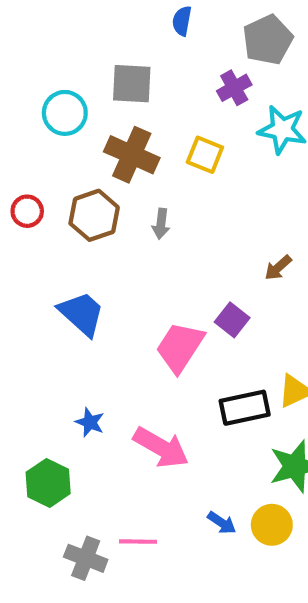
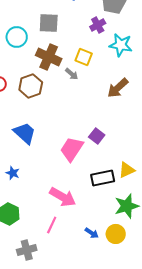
gray arrow: (161, 224) -> (72, 74), moved, turned -56
brown arrow: (278, 268) -> (118, 88), moved, size x1.6
blue star: (90, 422) -> (13, 173), moved
pink line: (138, 542) -> (52, 225), moved, turned -66
gray cross: (86, 558) -> (27, 250), turned -36

